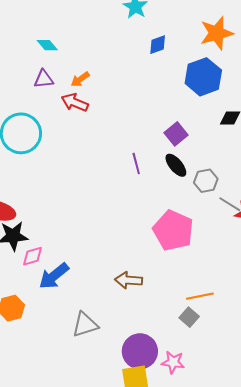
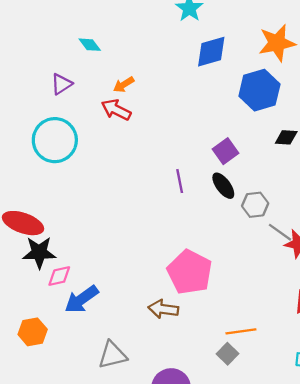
blue diamond: (158, 45) -> (211, 52), size x1.5
purple triangle: (44, 79) -> (61, 84), moved, turned -30
pink pentagon: (173, 231) -> (190, 272), moved

